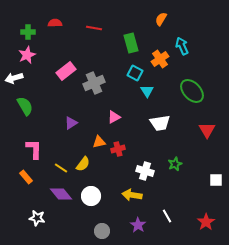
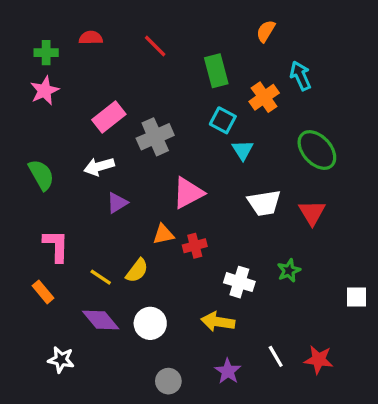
red line: (94, 28) -> (155, 46), turned 35
white arrow: (14, 78) -> (99, 167), moved
pink triangle: (114, 117) -> (188, 193), size x1.5
red triangle: (207, 130) -> (312, 213), moved
red star: (206, 222) -> (319, 360), moved, turned -30

